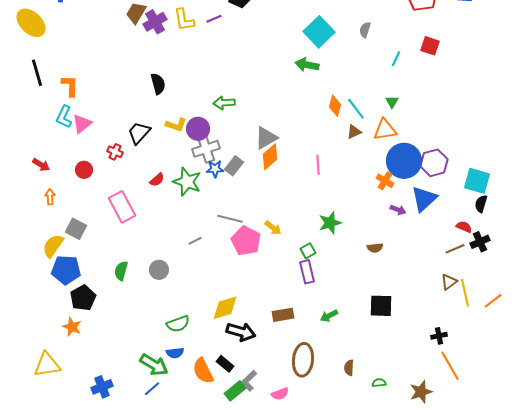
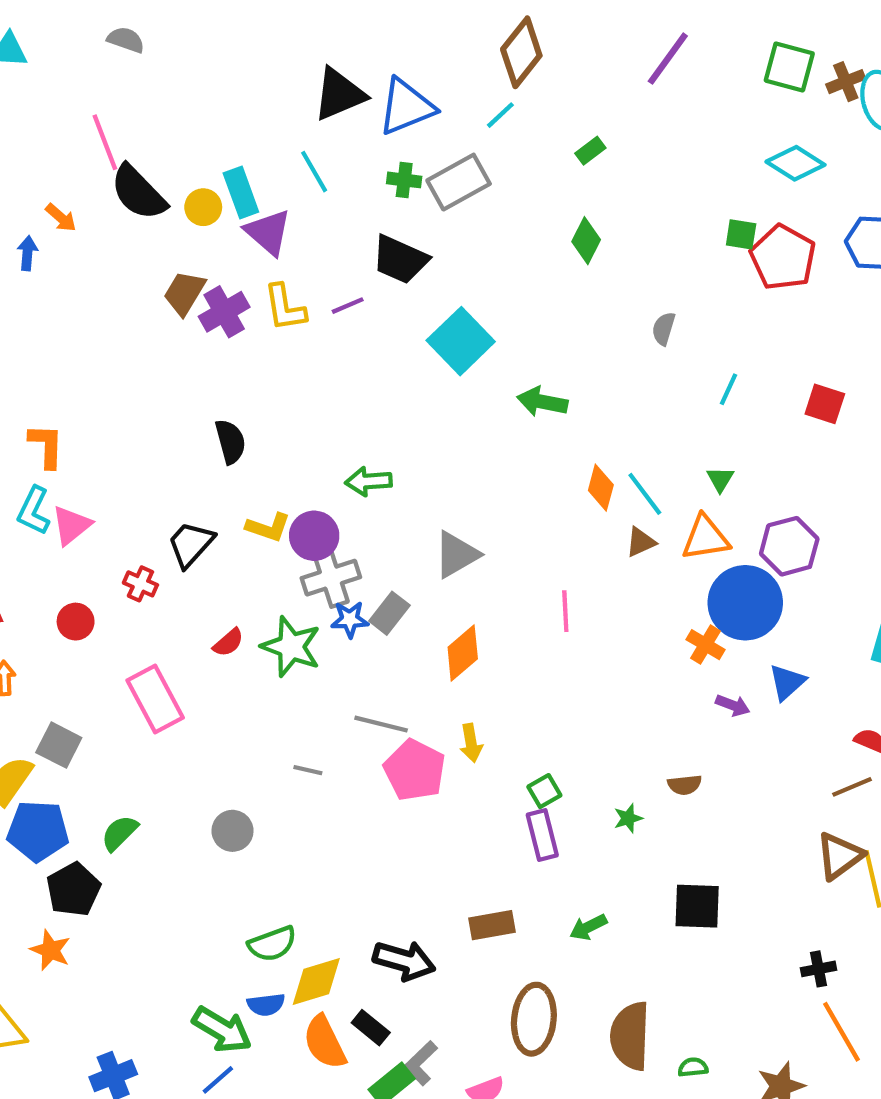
cyan square: (319, 32) -> (461, 341), moved
red square: (430, 46) -> (825, 404), moved
orange diamond: (270, 157) -> (463, 653), moved
purple hexagon: (434, 163) -> (789, 546), moved
blue triangle: (424, 199) -> (787, 682), size x0.7
green star: (330, 223) -> (628, 818), moved, size x0.6
yellow arrow: (273, 228) -> (471, 743), turned 42
gray line: (195, 241) -> (308, 770), turned 40
green semicircle: (121, 271) -> (120, 833), moved, turned 30
brown triangle: (449, 282) -> (839, 856), size x1.4
yellow diamond: (225, 308) -> (316, 982), moved
brown semicircle: (349, 368) -> (630, 1036), size x2.0

